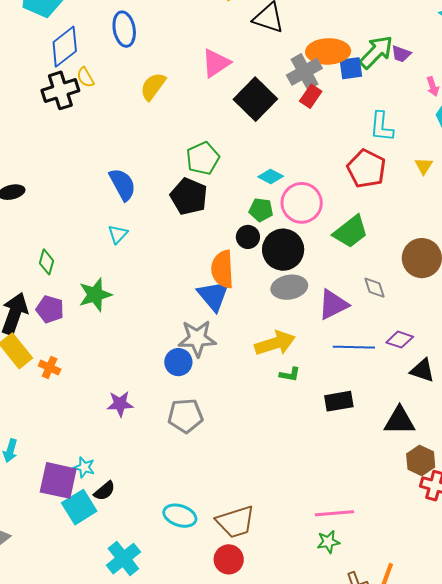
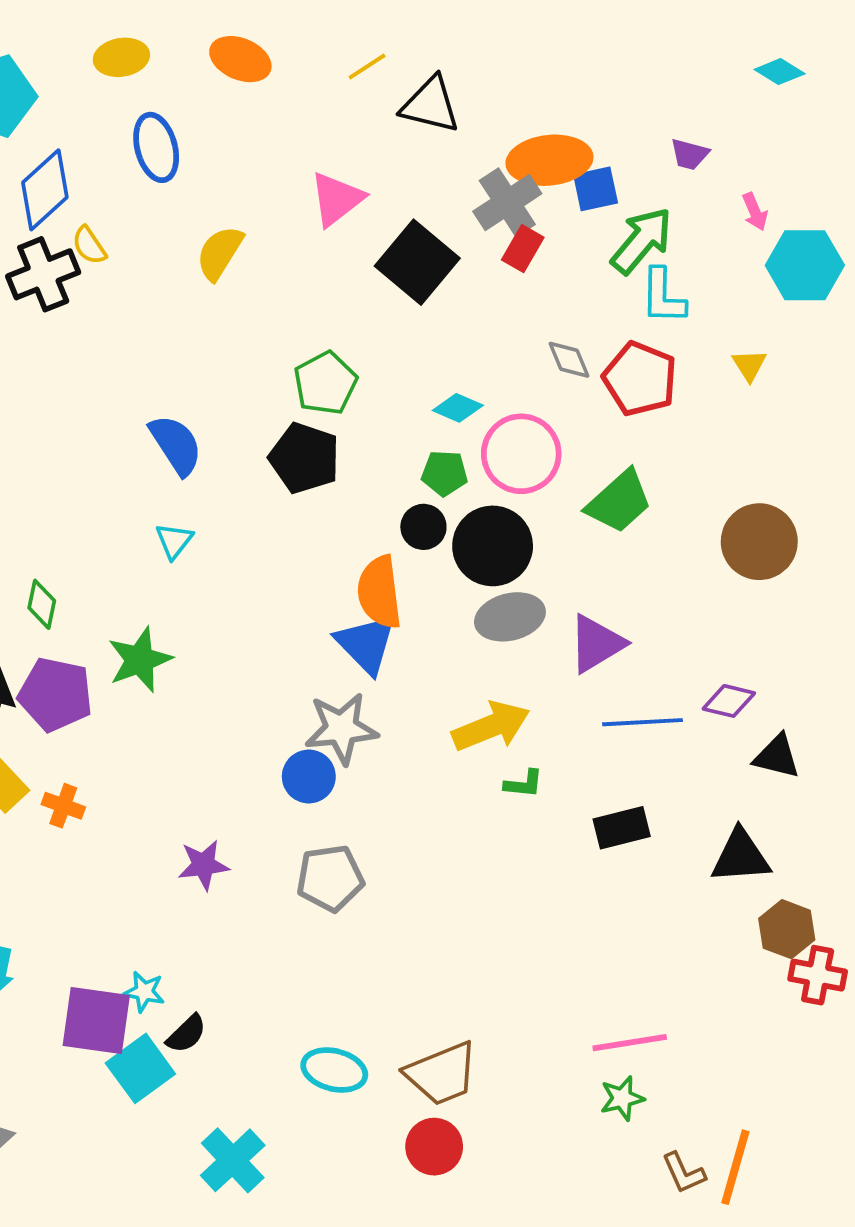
green arrow: (376, 52) -> (642, 241), moved
gray diamond: (374, 288) -> (569, 360), moved
purple pentagon: (50, 309) -> (55, 694), size x1.4

